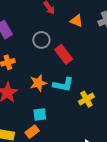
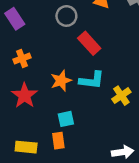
gray circle: (41, 40) -> (66, 16), moved
orange rectangle: (32, 132) -> (58, 141), turned -56

